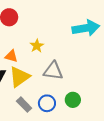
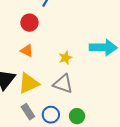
yellow star: (37, 46) -> (65, 58), moved
orange triangle: (11, 56) -> (27, 51), moved

